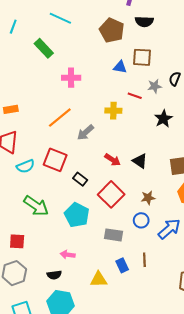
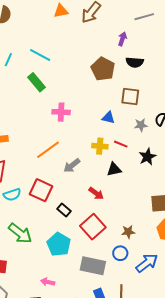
cyan line: (60, 18) -> (40, 55), moved
blue triangle: (120, 67) -> (108, 118), moved
red line: (135, 96) -> (121, 144), moved
black triangle: (140, 161) -> (114, 169), moved, turned -49
gray rectangle: (114, 235) -> (93, 266), size x1.4

